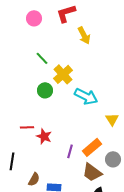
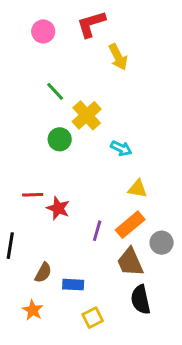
cyan arrow: (86, 96) -> (121, 148), size x0.6
yellow triangle: (112, 119) -> (138, 189), moved, turned -48
brown trapezoid: (92, 172) -> (130, 262), turned 30

